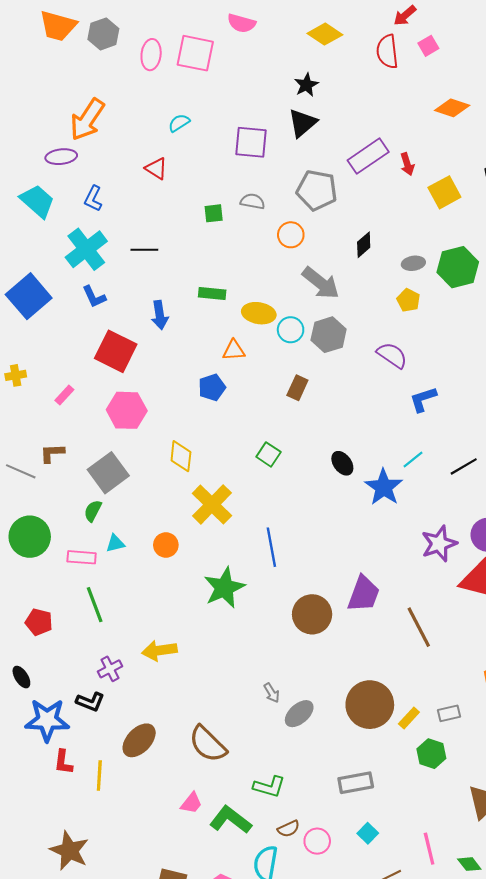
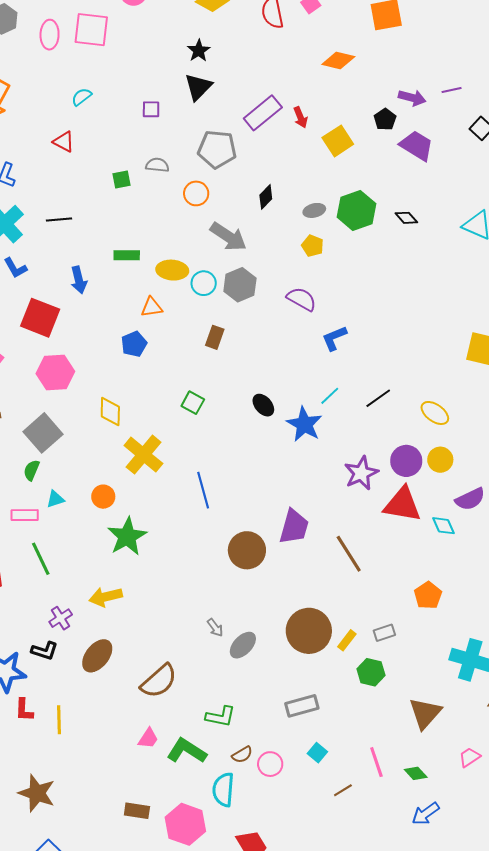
purple square: (251, 142) -> (151, 109), size x0.6
green star: (224, 588) -> (127, 536), moved
brown ellipse: (139, 740) -> (97, 656), moved
brown semicircle: (208, 744) -> (159, 681), turned -81

